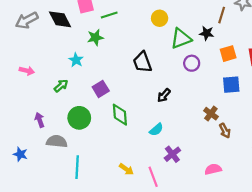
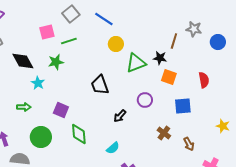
black diamond: (60, 19) -> (23, 61), moved
orange square: (228, 54) -> (169, 77), moved, turned 35
purple circle: (192, 63) -> (145, 100), moved
green arrow: (61, 86) -> (24, 107), turned 40
purple square: (101, 89) -> (61, 110), turned -35
brown arrow: (225, 131) -> (189, 144), moved

